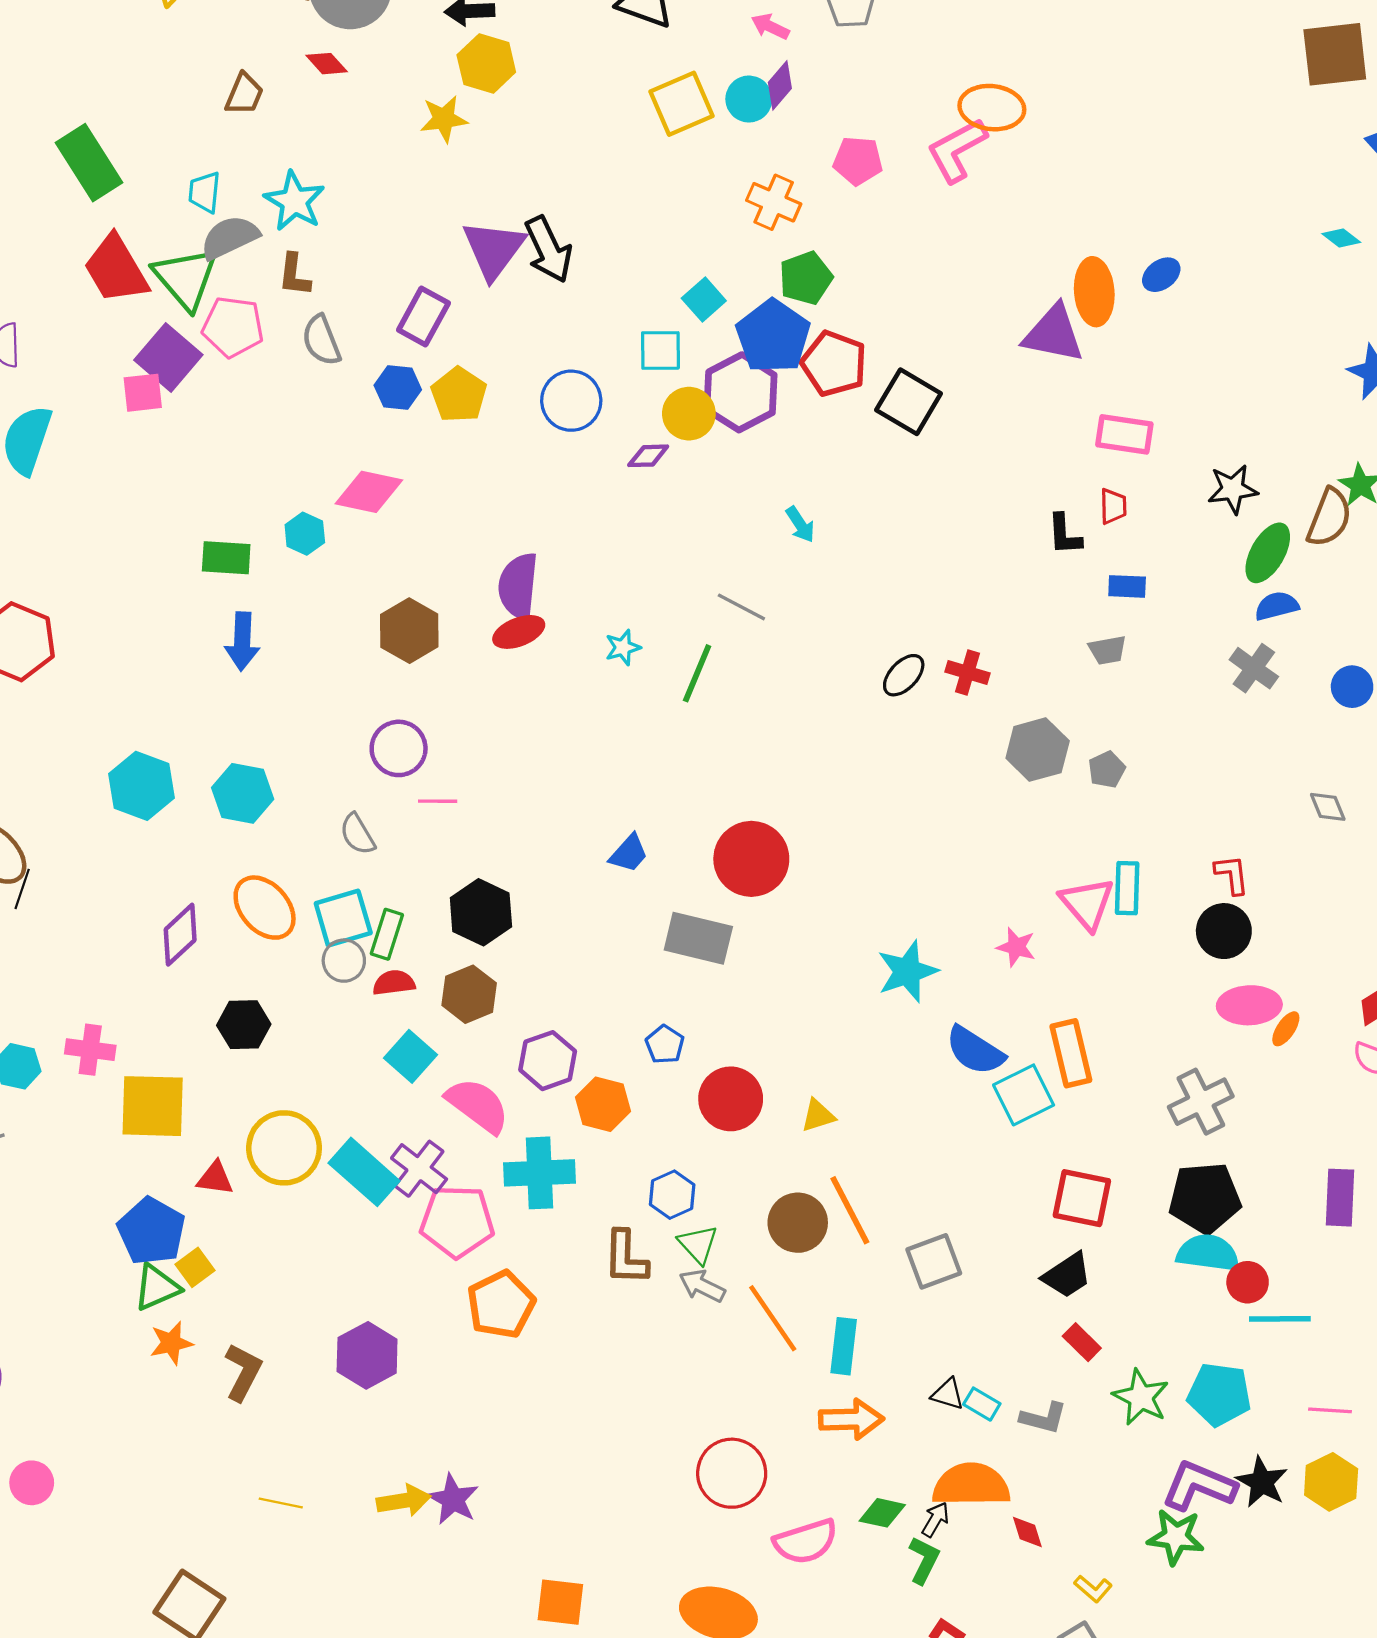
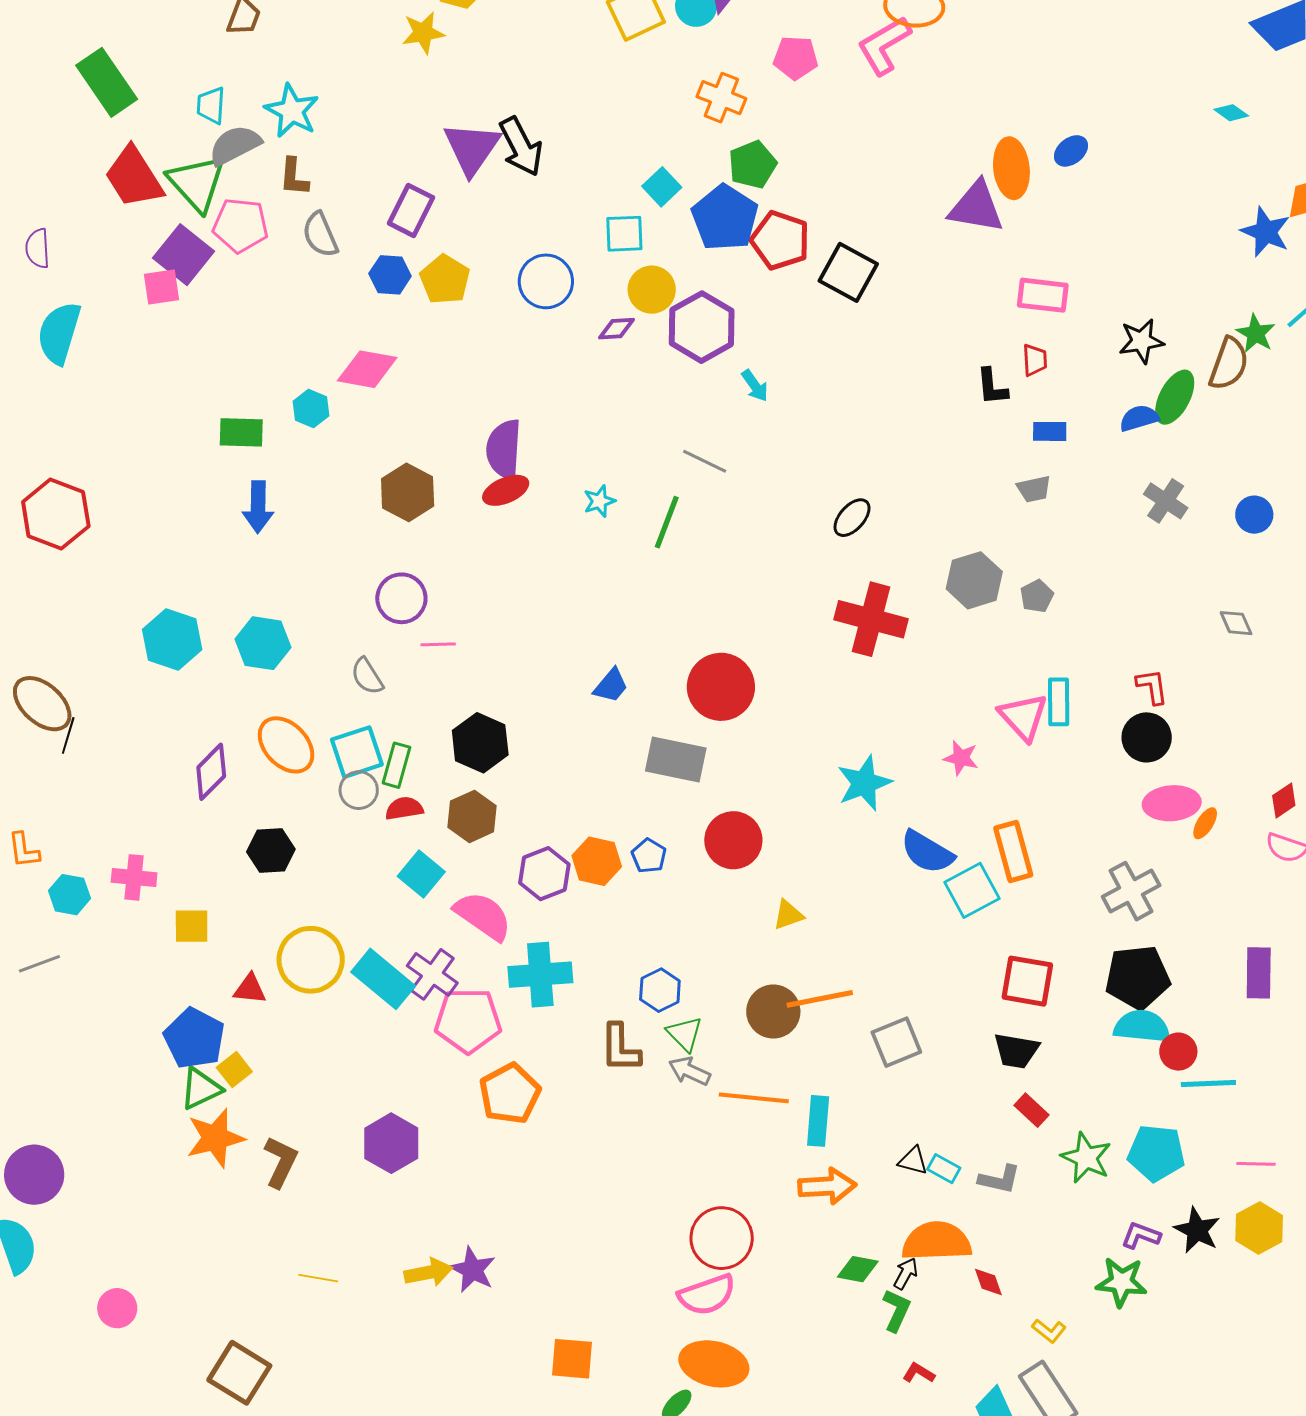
purple hexagon: (740, 392) -> (702, 327), moved
blue semicircle: (1277, 606) -> (1139, 418), moved
red cross: (968, 672) -> (871, 619), moved, size x1.8
red circle: (731, 1099) -> (733, 840), moved
orange hexagon: (603, 1104) -> (597, 861), moved
yellow square: (153, 1106) -> (192, 926), size x0.6
orange line: (850, 1210) -> (820, 999), turned -72
black trapezoid: (1067, 1275) -> (1016, 1051), turned 45
orange line: (773, 1318) -> (754, 1098), turned -48
orange star: (171, 1343) -> (215, 1138), size x1.5
pink circle: (32, 1483) -> (117, 1308), moved
purple L-shape: (1199, 1486) -> (1141, 1236), size x0.6
pink semicircle: (806, 1542) -> (707, 1295), moved

